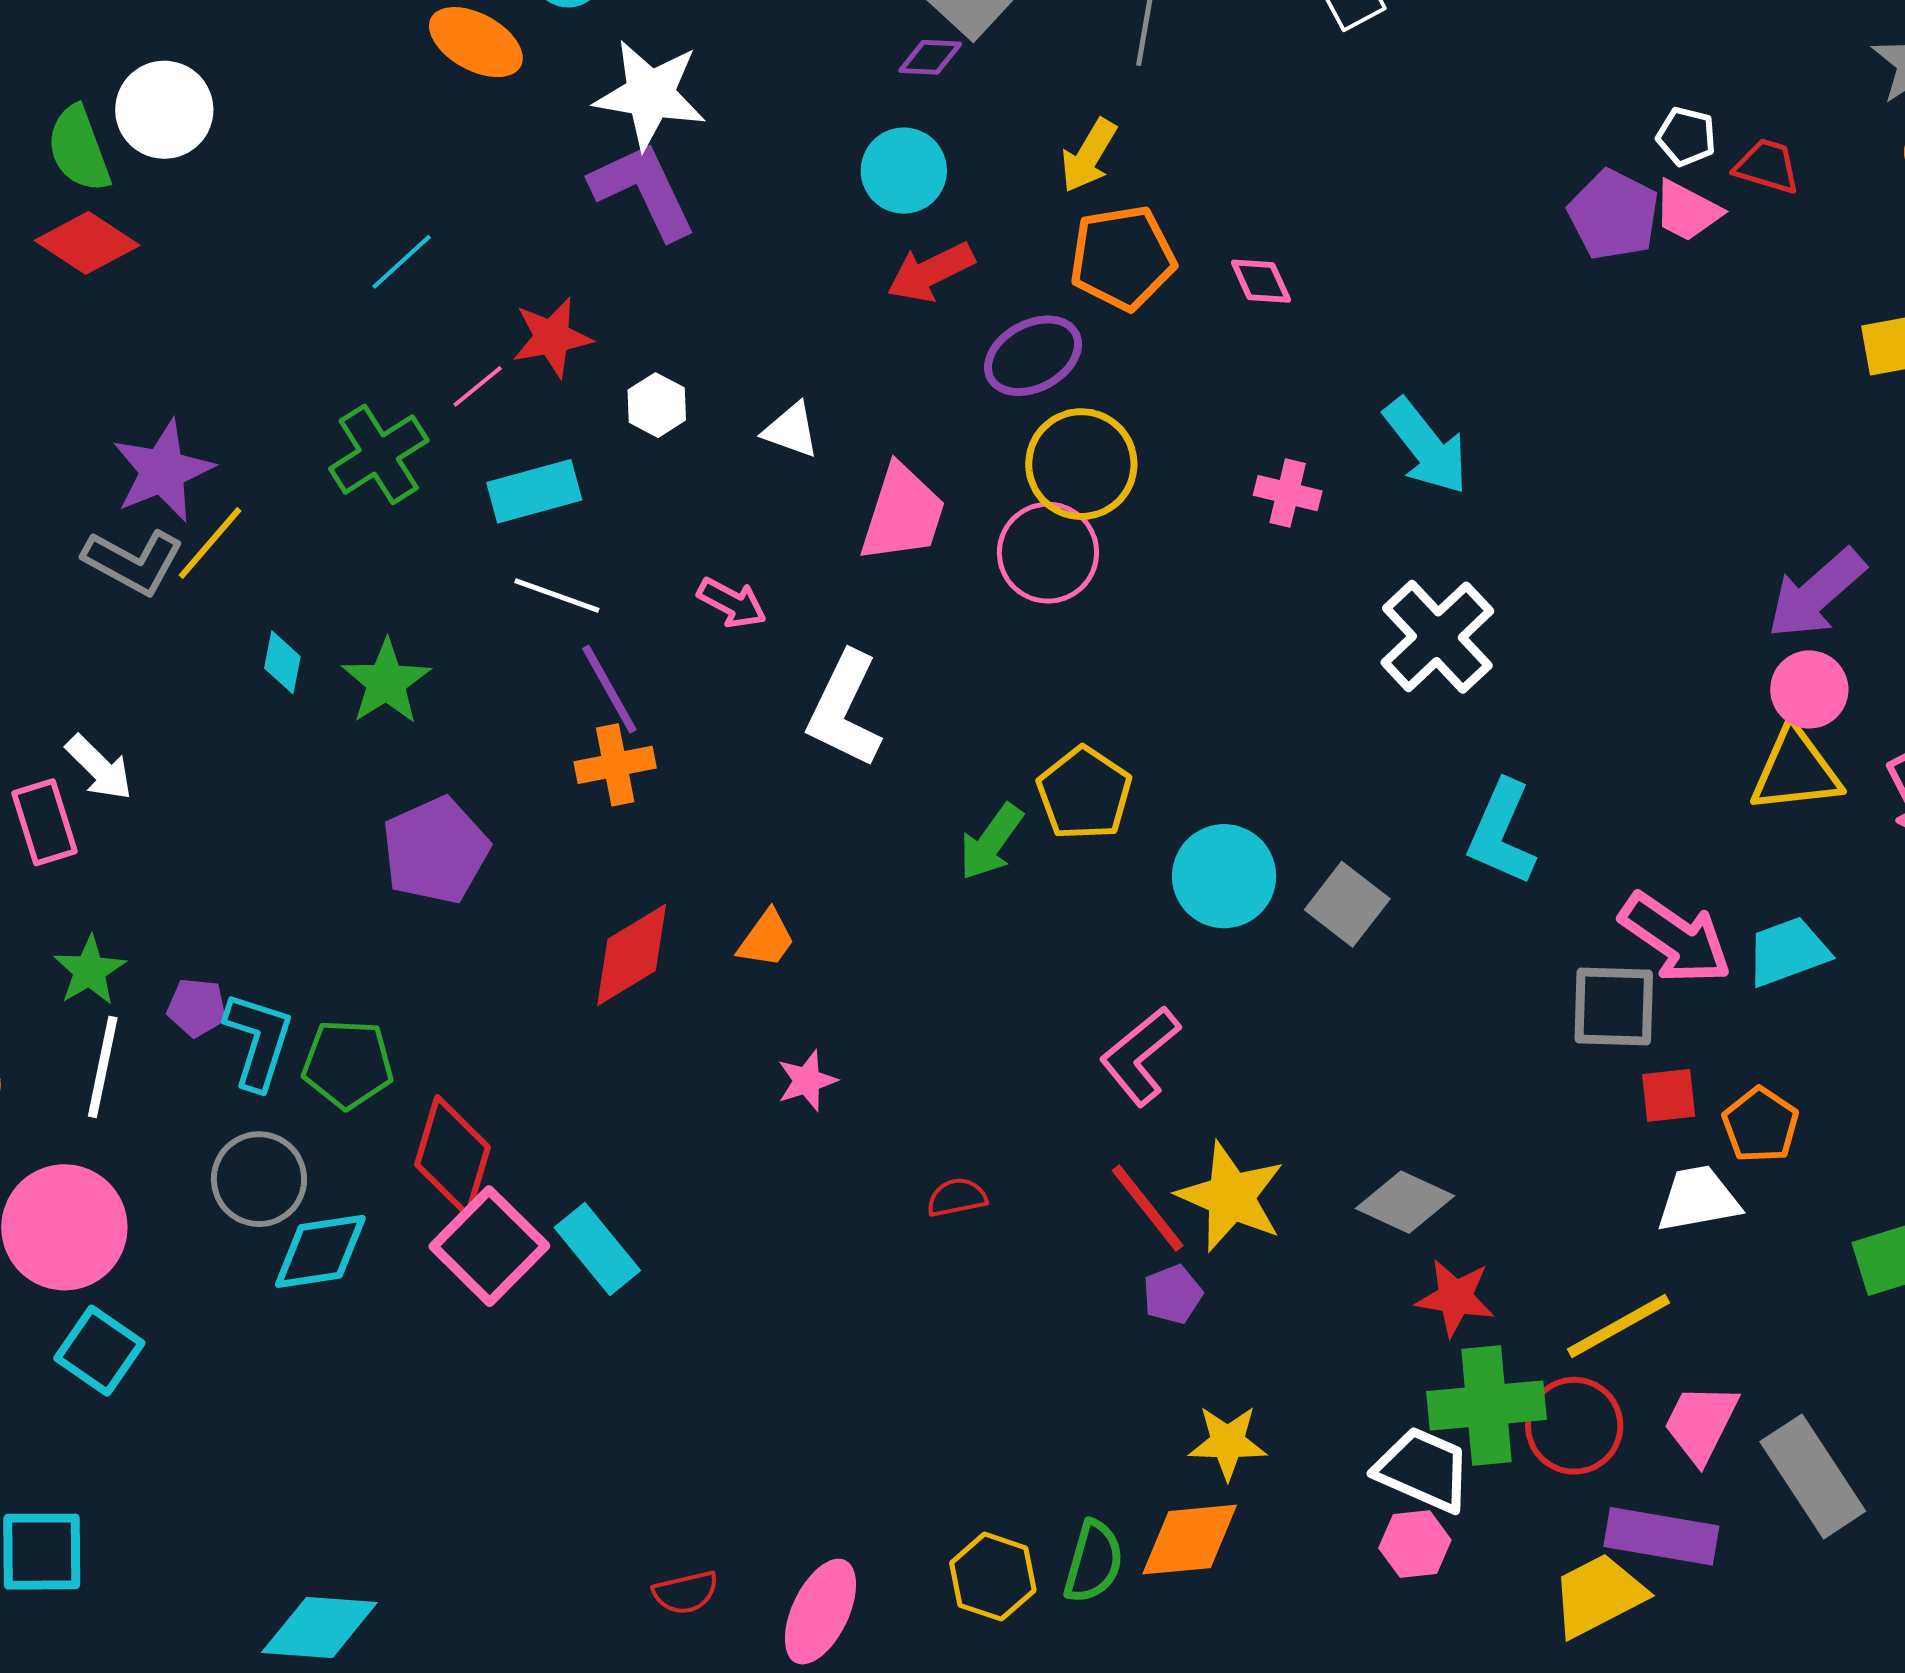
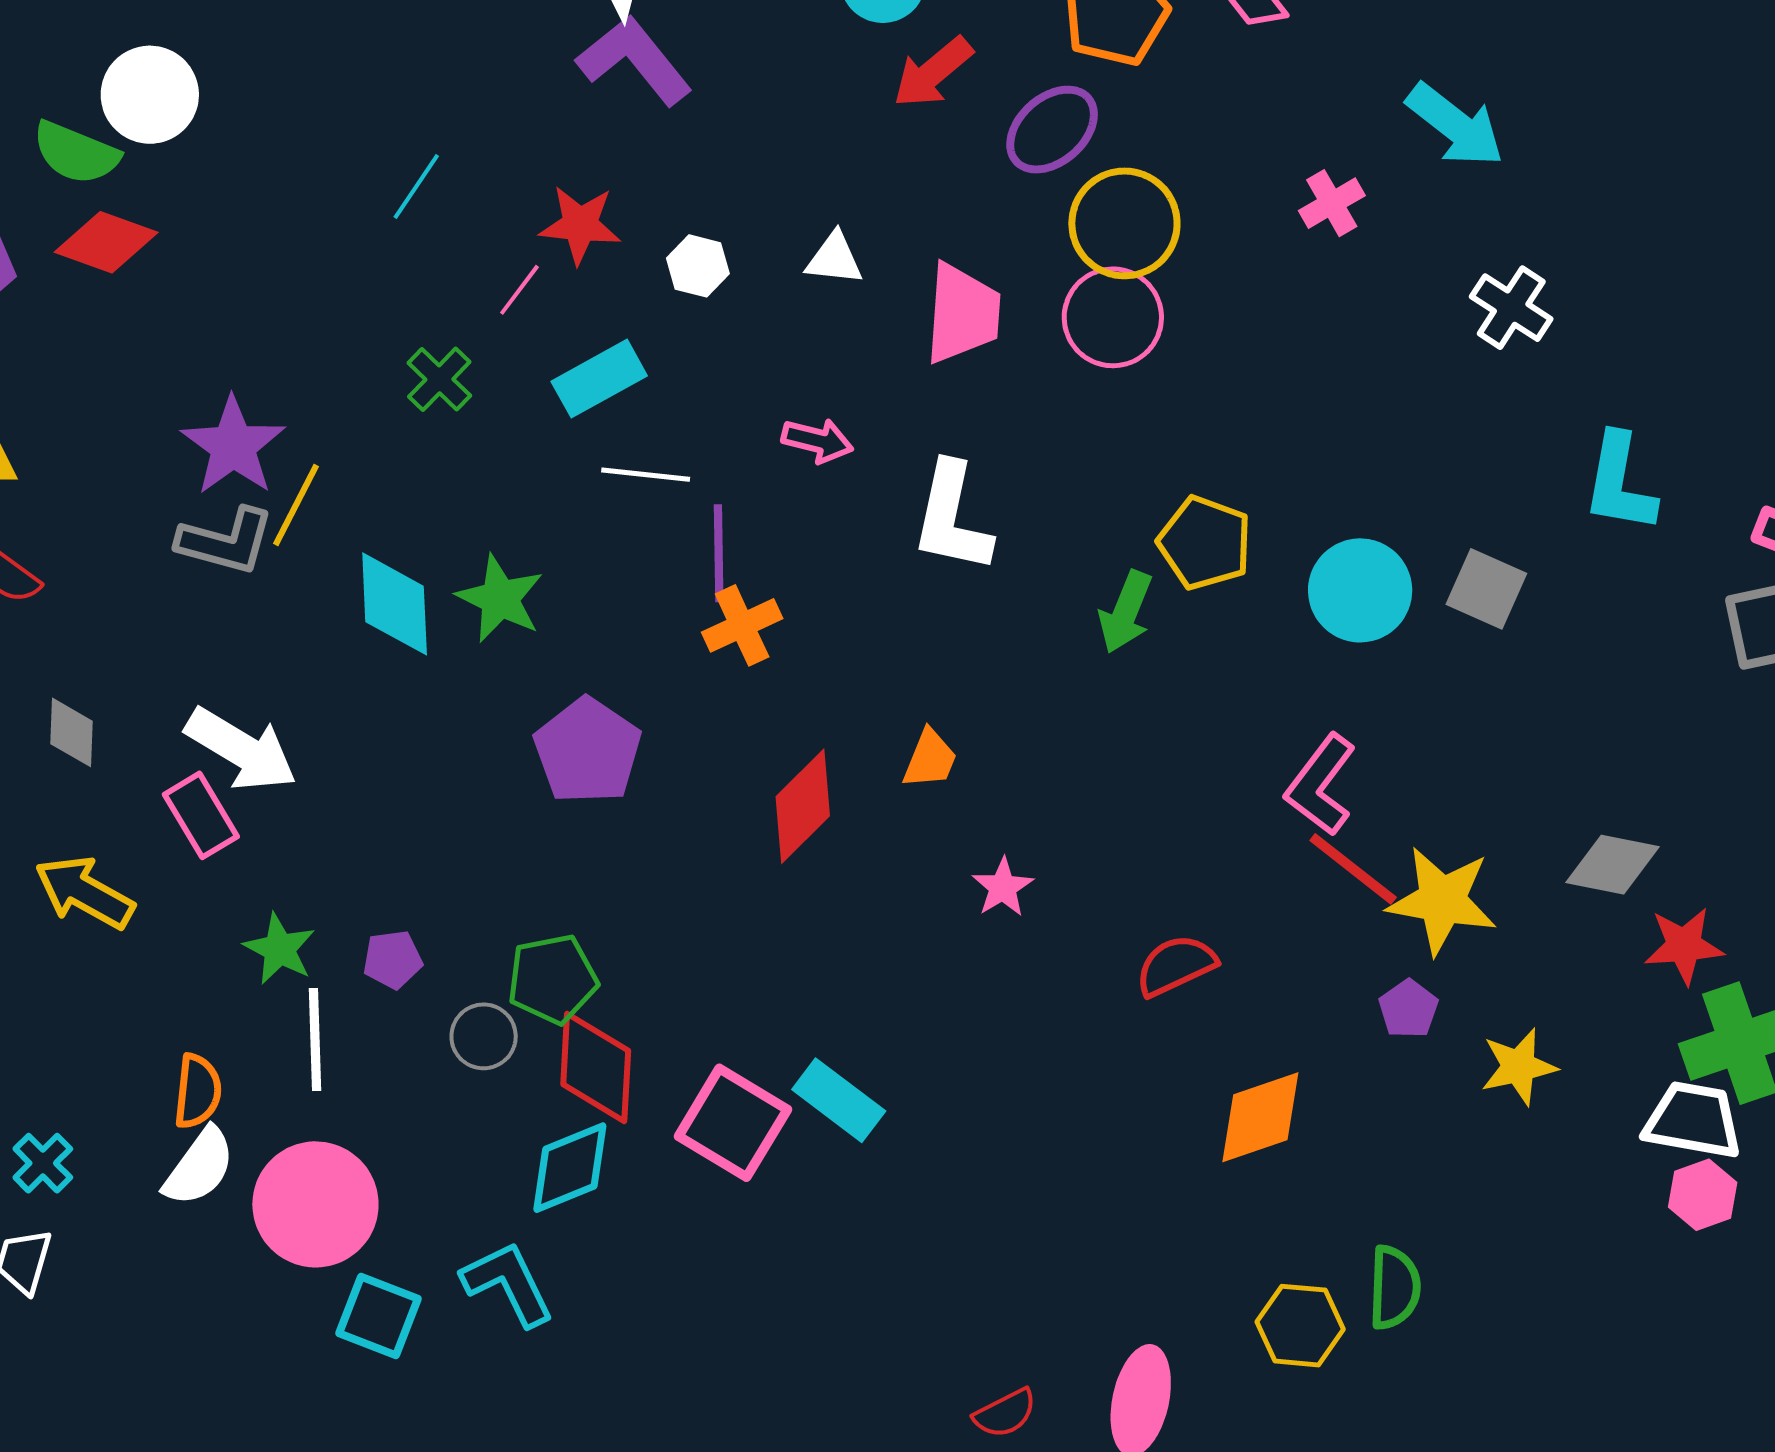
green semicircle: (79, 149) -> (76, 153), turned -34
red star: (552, 337) -> (580, 225), turned 30
green cross: (379, 454) -> (439, 379), size x0.7
pink cross: (1288, 493) -> (1332, 203), turned -30
white cross: (1437, 637) -> (1511, 308), size x0.7
cyan diamond: (282, 662) -> (395, 604), size x1.8
purple line: (609, 689) -> (719, 553), turned 42
white arrow: (99, 768) -> (241, 749), size x1.5
cyan L-shape: (258, 1041) -> (508, 1284), moved, turned -30
red diamond: (453, 1156) -> (596, 1067), moved
gray circle: (259, 1179) -> (484, 1036), moved, size x0.7
red semicircle: (957, 1197) -> (1176, 965), size x1.4
red line: (1148, 1208) -> (1353, 869), moved
yellow star: (1228, 1442) -> (1519, 1067), moved
orange diamond: (1190, 1540) -> (1260, 1117), moved

